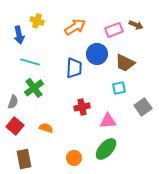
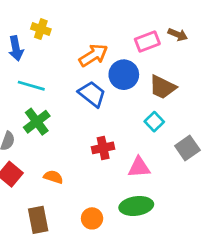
orange arrow: (75, 27) -> (93, 55), moved
blue trapezoid: (74, 68) -> (92, 94), turned -55
cyan square: (119, 88) -> (154, 122), turned -32
green ellipse: (106, 149) -> (136, 206), turned 40
brown rectangle: (24, 159) -> (38, 220), moved

